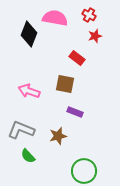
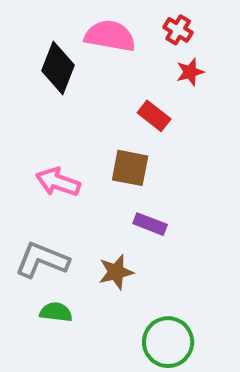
green semicircle: (28, 156) -> (56, 312), turned 140

